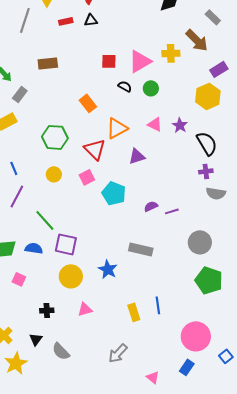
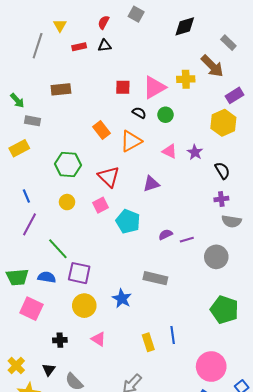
gray rectangle: (20, 94) -> (32, 121), turned 63
orange triangle: (117, 128) -> (131, 141), moved
black semicircle: (207, 143) -> (222, 171), size x0.7
gray circle: (200, 242) -> (216, 257), moved
pink square: (19, 279) -> (31, 309), size x1.6
pink triangle: (85, 309) -> (98, 339), turned 49

